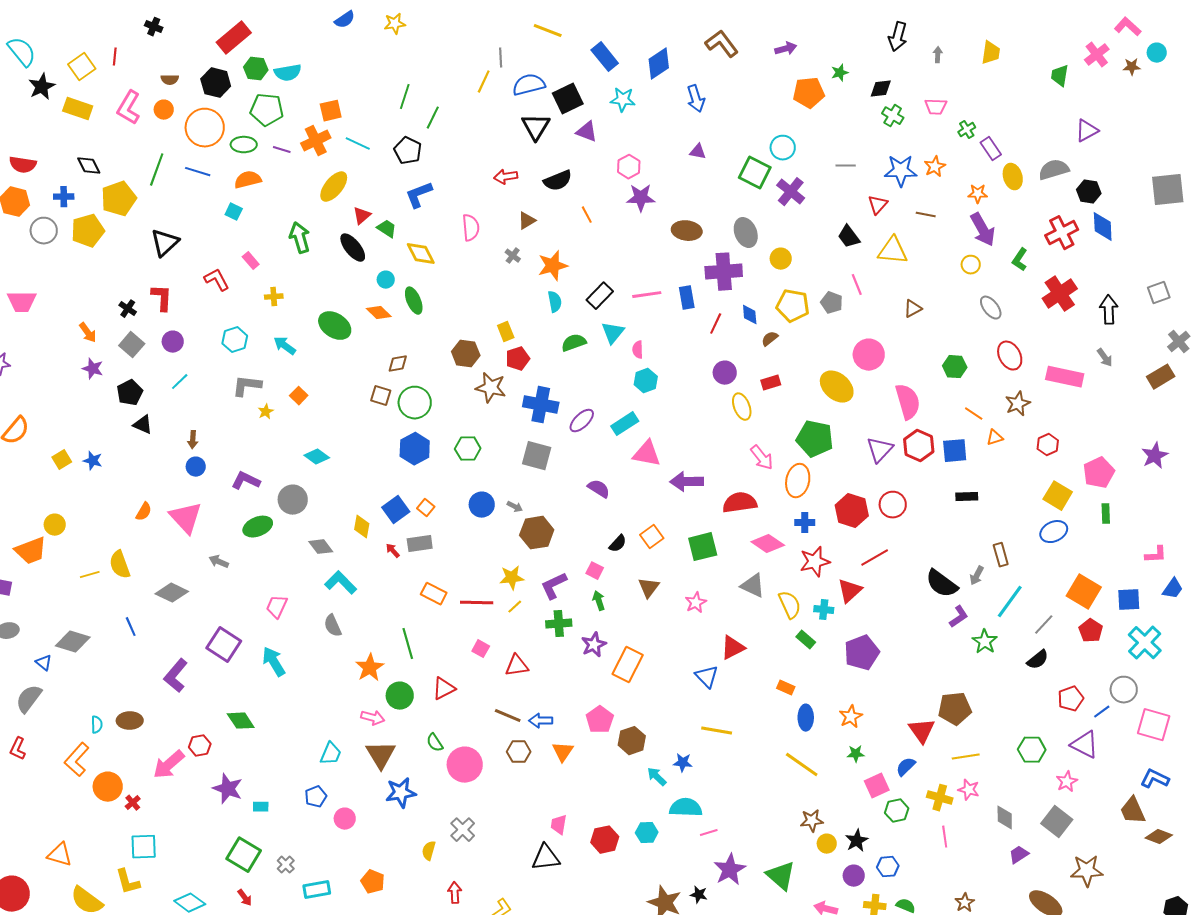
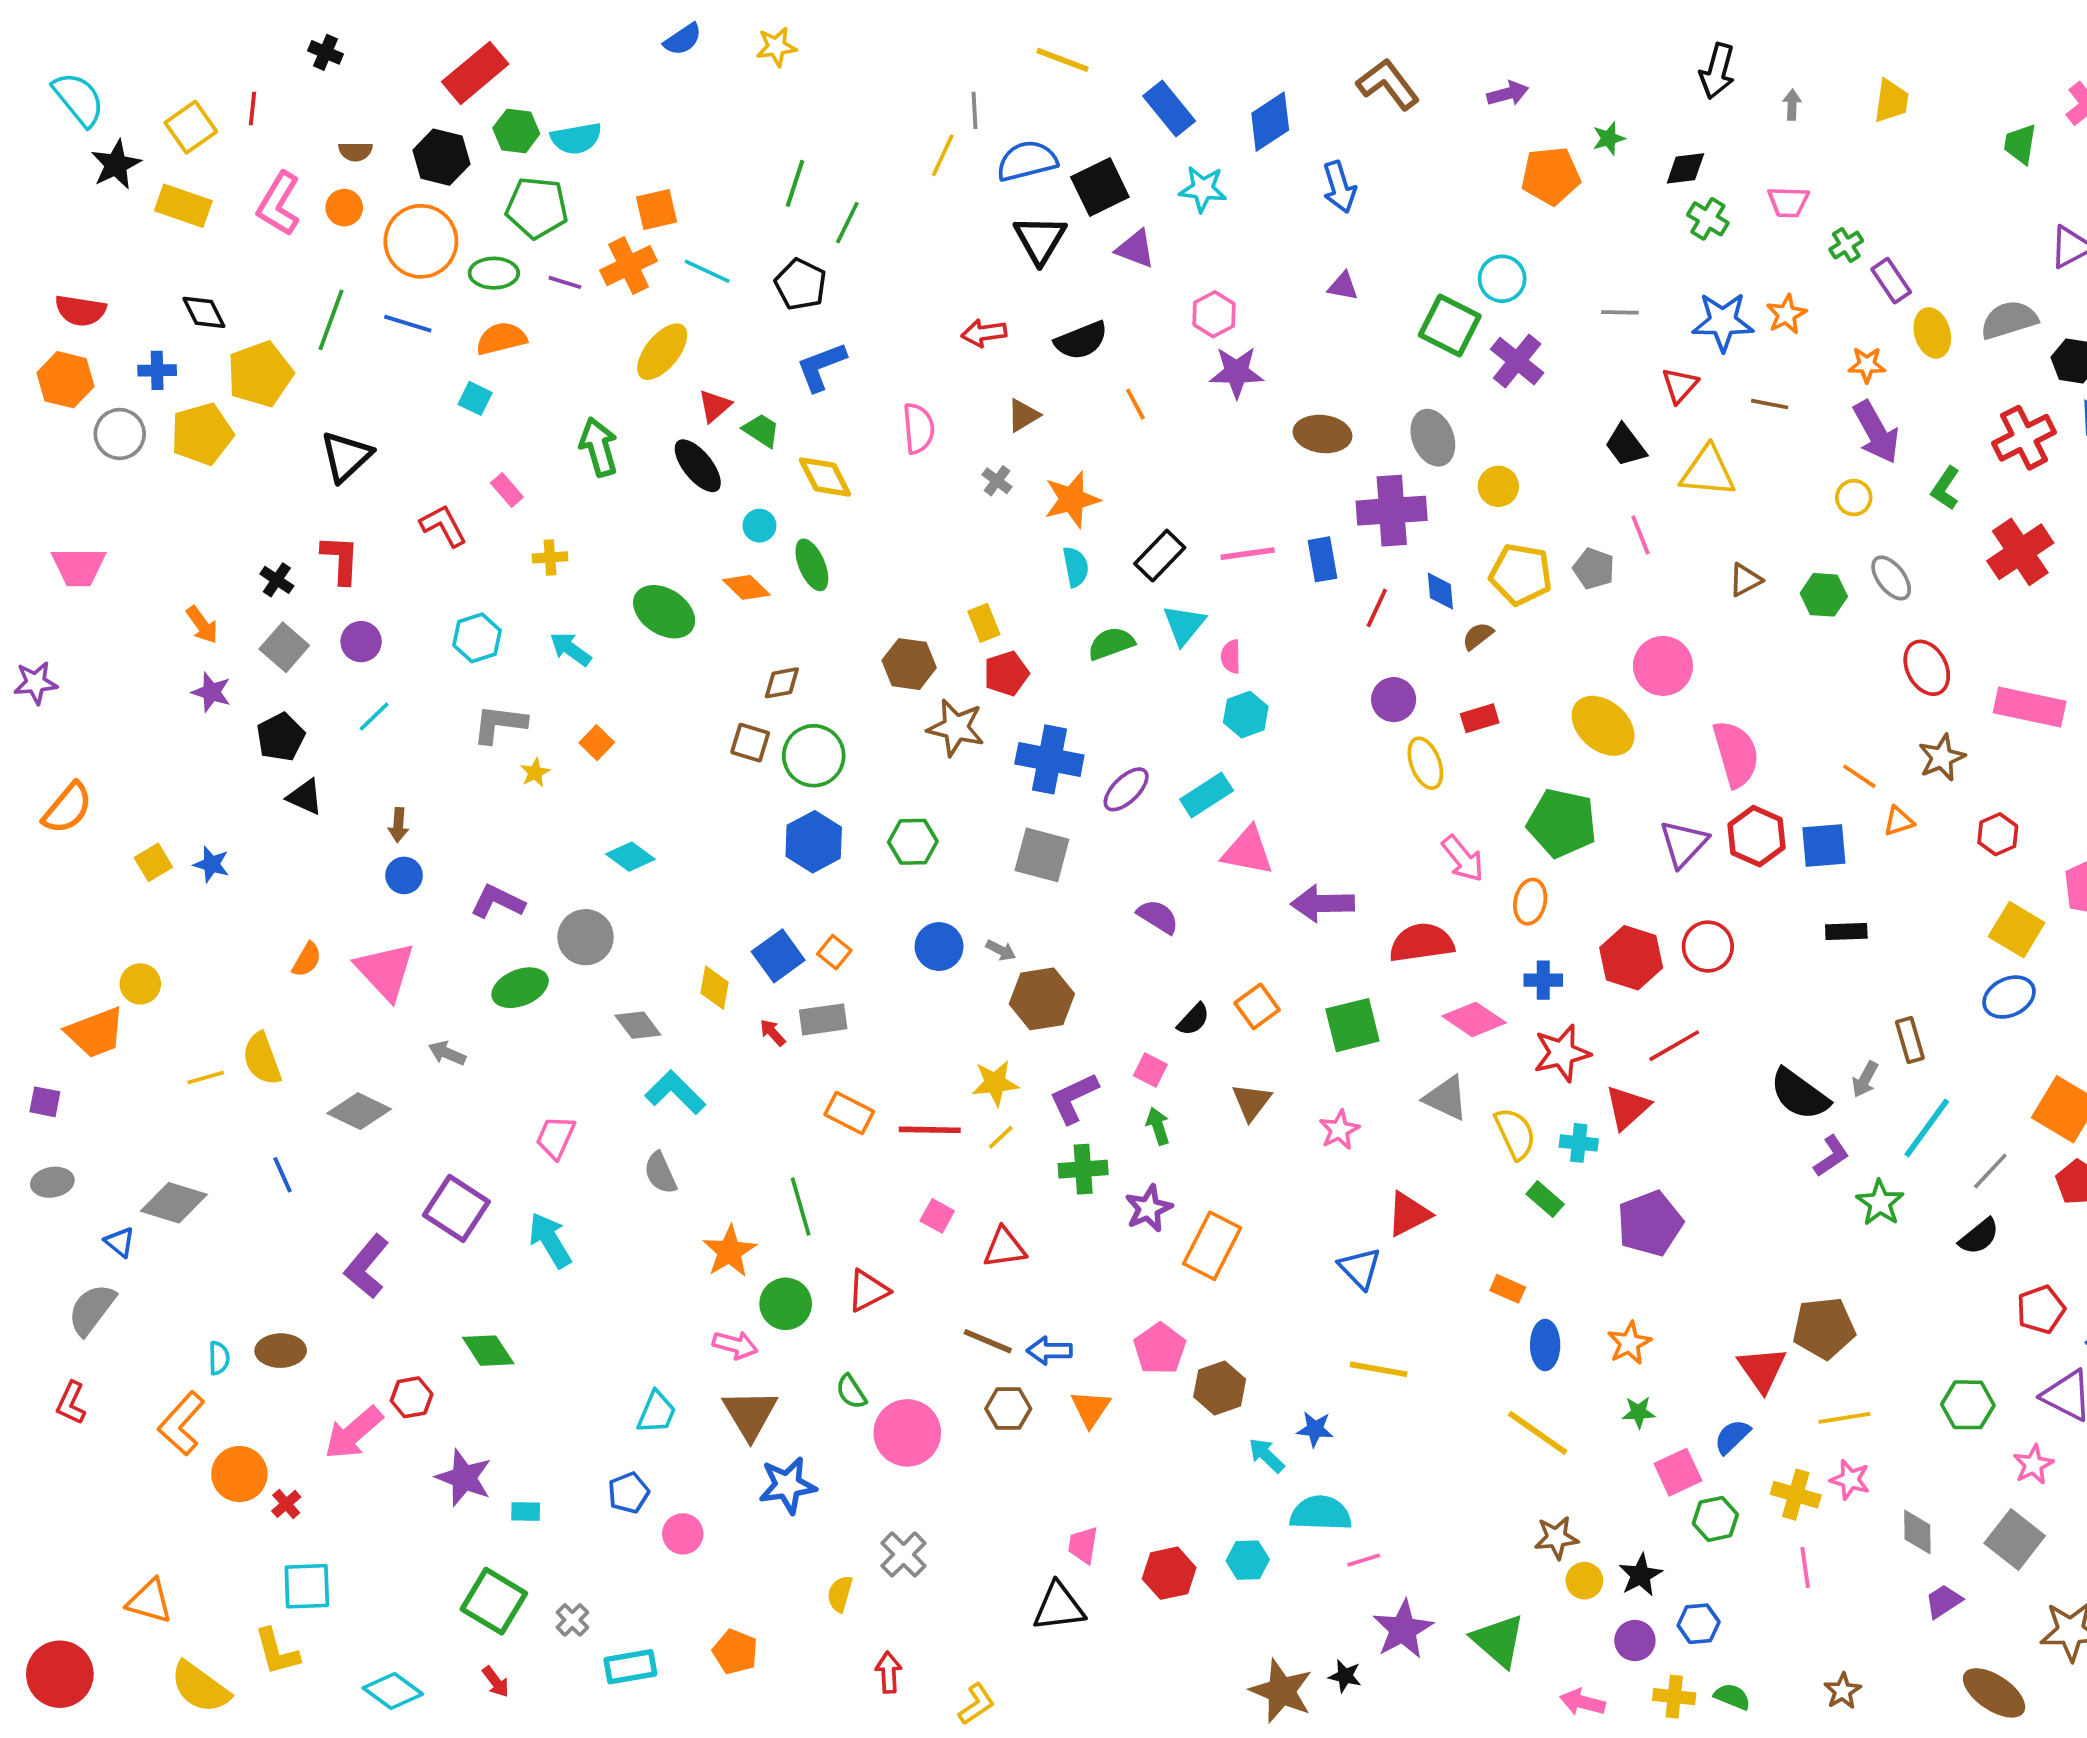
green hexagon: (955, 367) -> (1824, 595), moved
orange ellipse: (798, 481) -> (1530, 902), size x0.7

